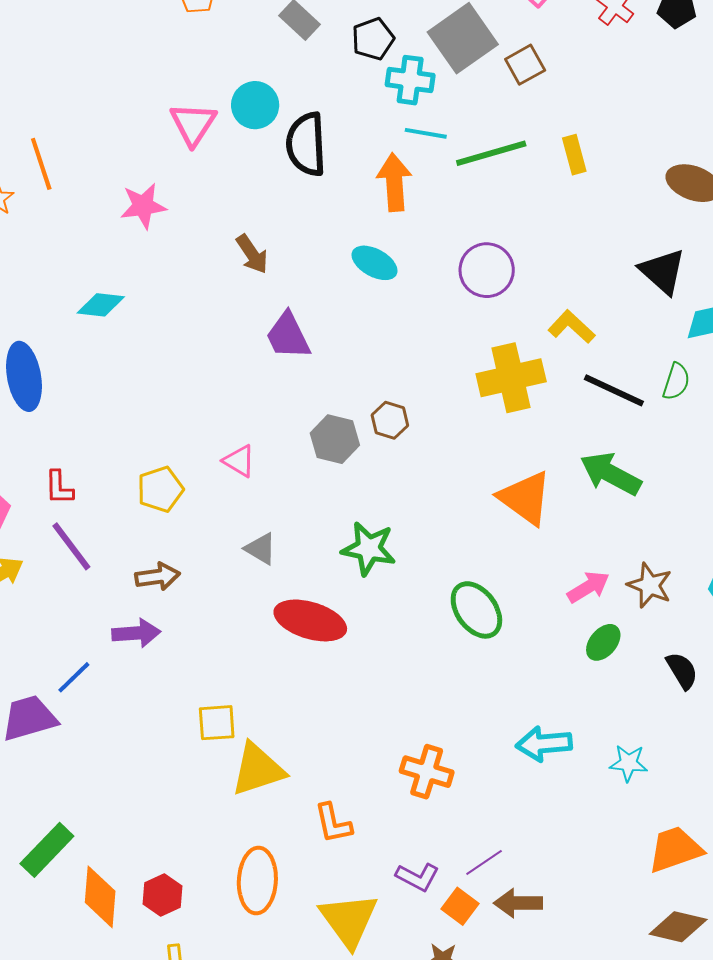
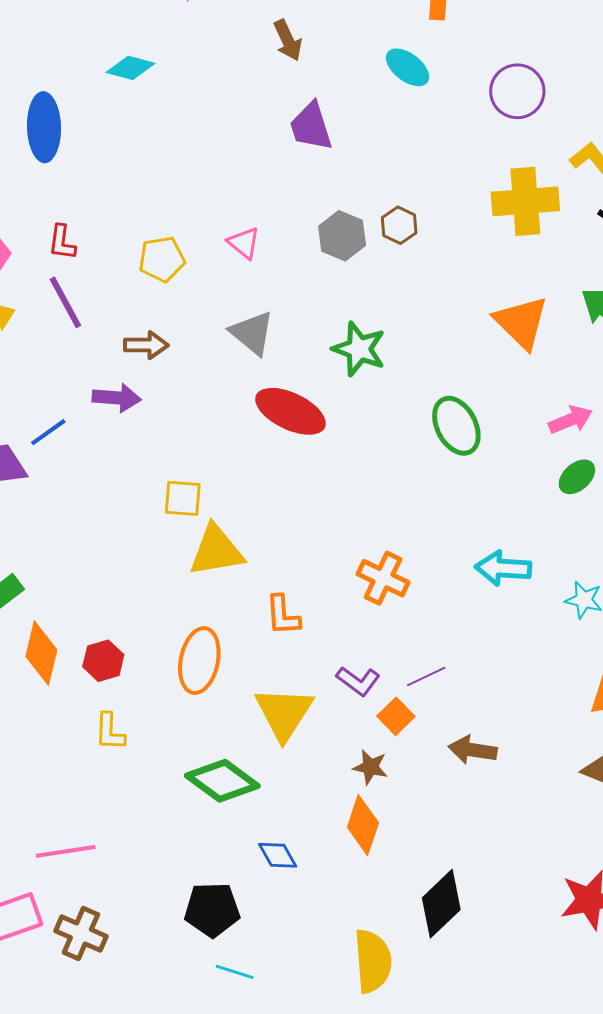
gray triangle: (261, 549) -> (252, 333), size x1.4
brown arrow: (518, 903) -> (473, 750), moved

